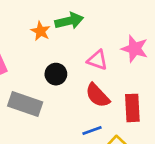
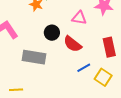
red semicircle: (98, 95) -> (73, 44), moved

